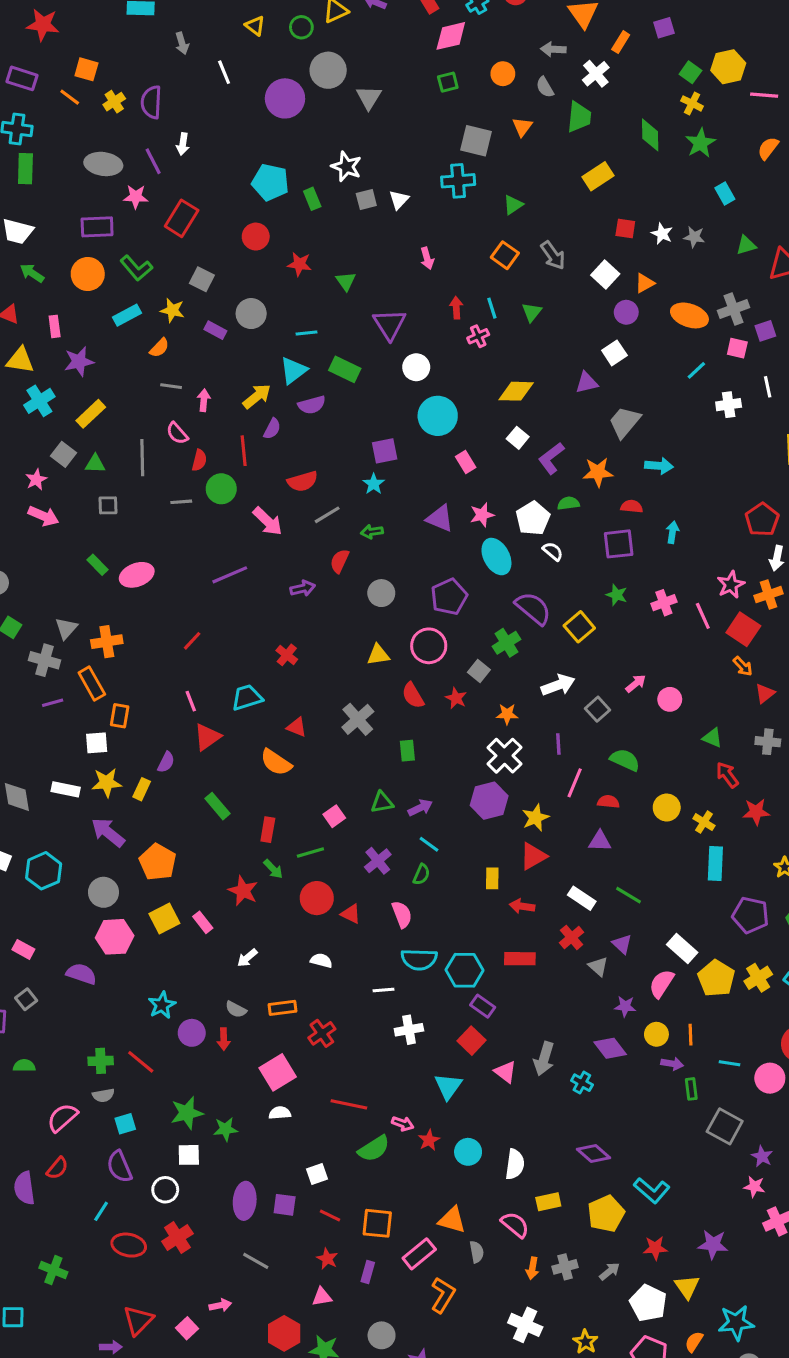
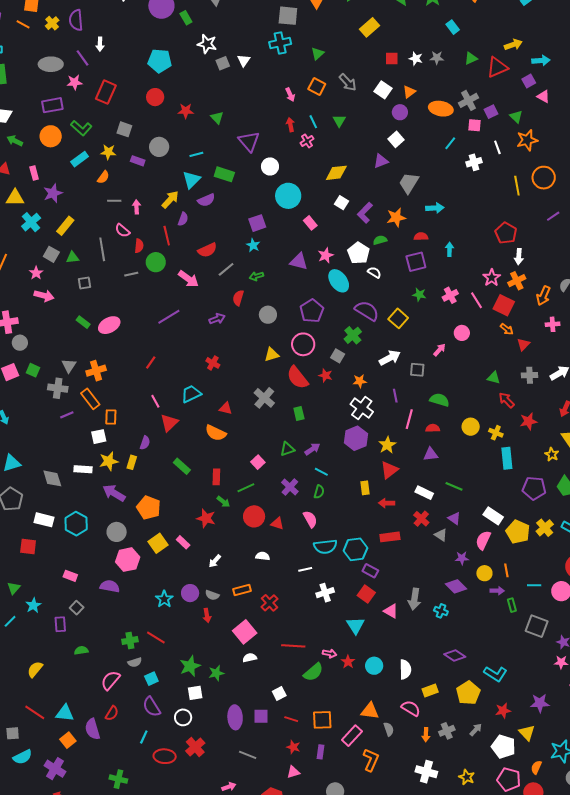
green rectangle: (312, 199) -> (186, 18), moved
pink arrow: (427, 258) -> (290, 95), moved
red semicircle: (413, 695) -> (297, 378), size x1.4
pink circle: (670, 699) -> (462, 333), moved
gray square: (597, 709) -> (417, 370), turned -35
purple circle: (192, 1033) -> (190, 593), moved

